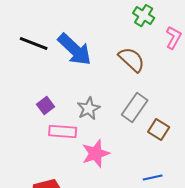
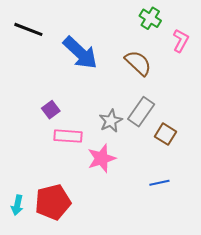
black line: (34, 44) -> (28, 29), moved
gray star: (89, 109) -> (111, 121), moved

